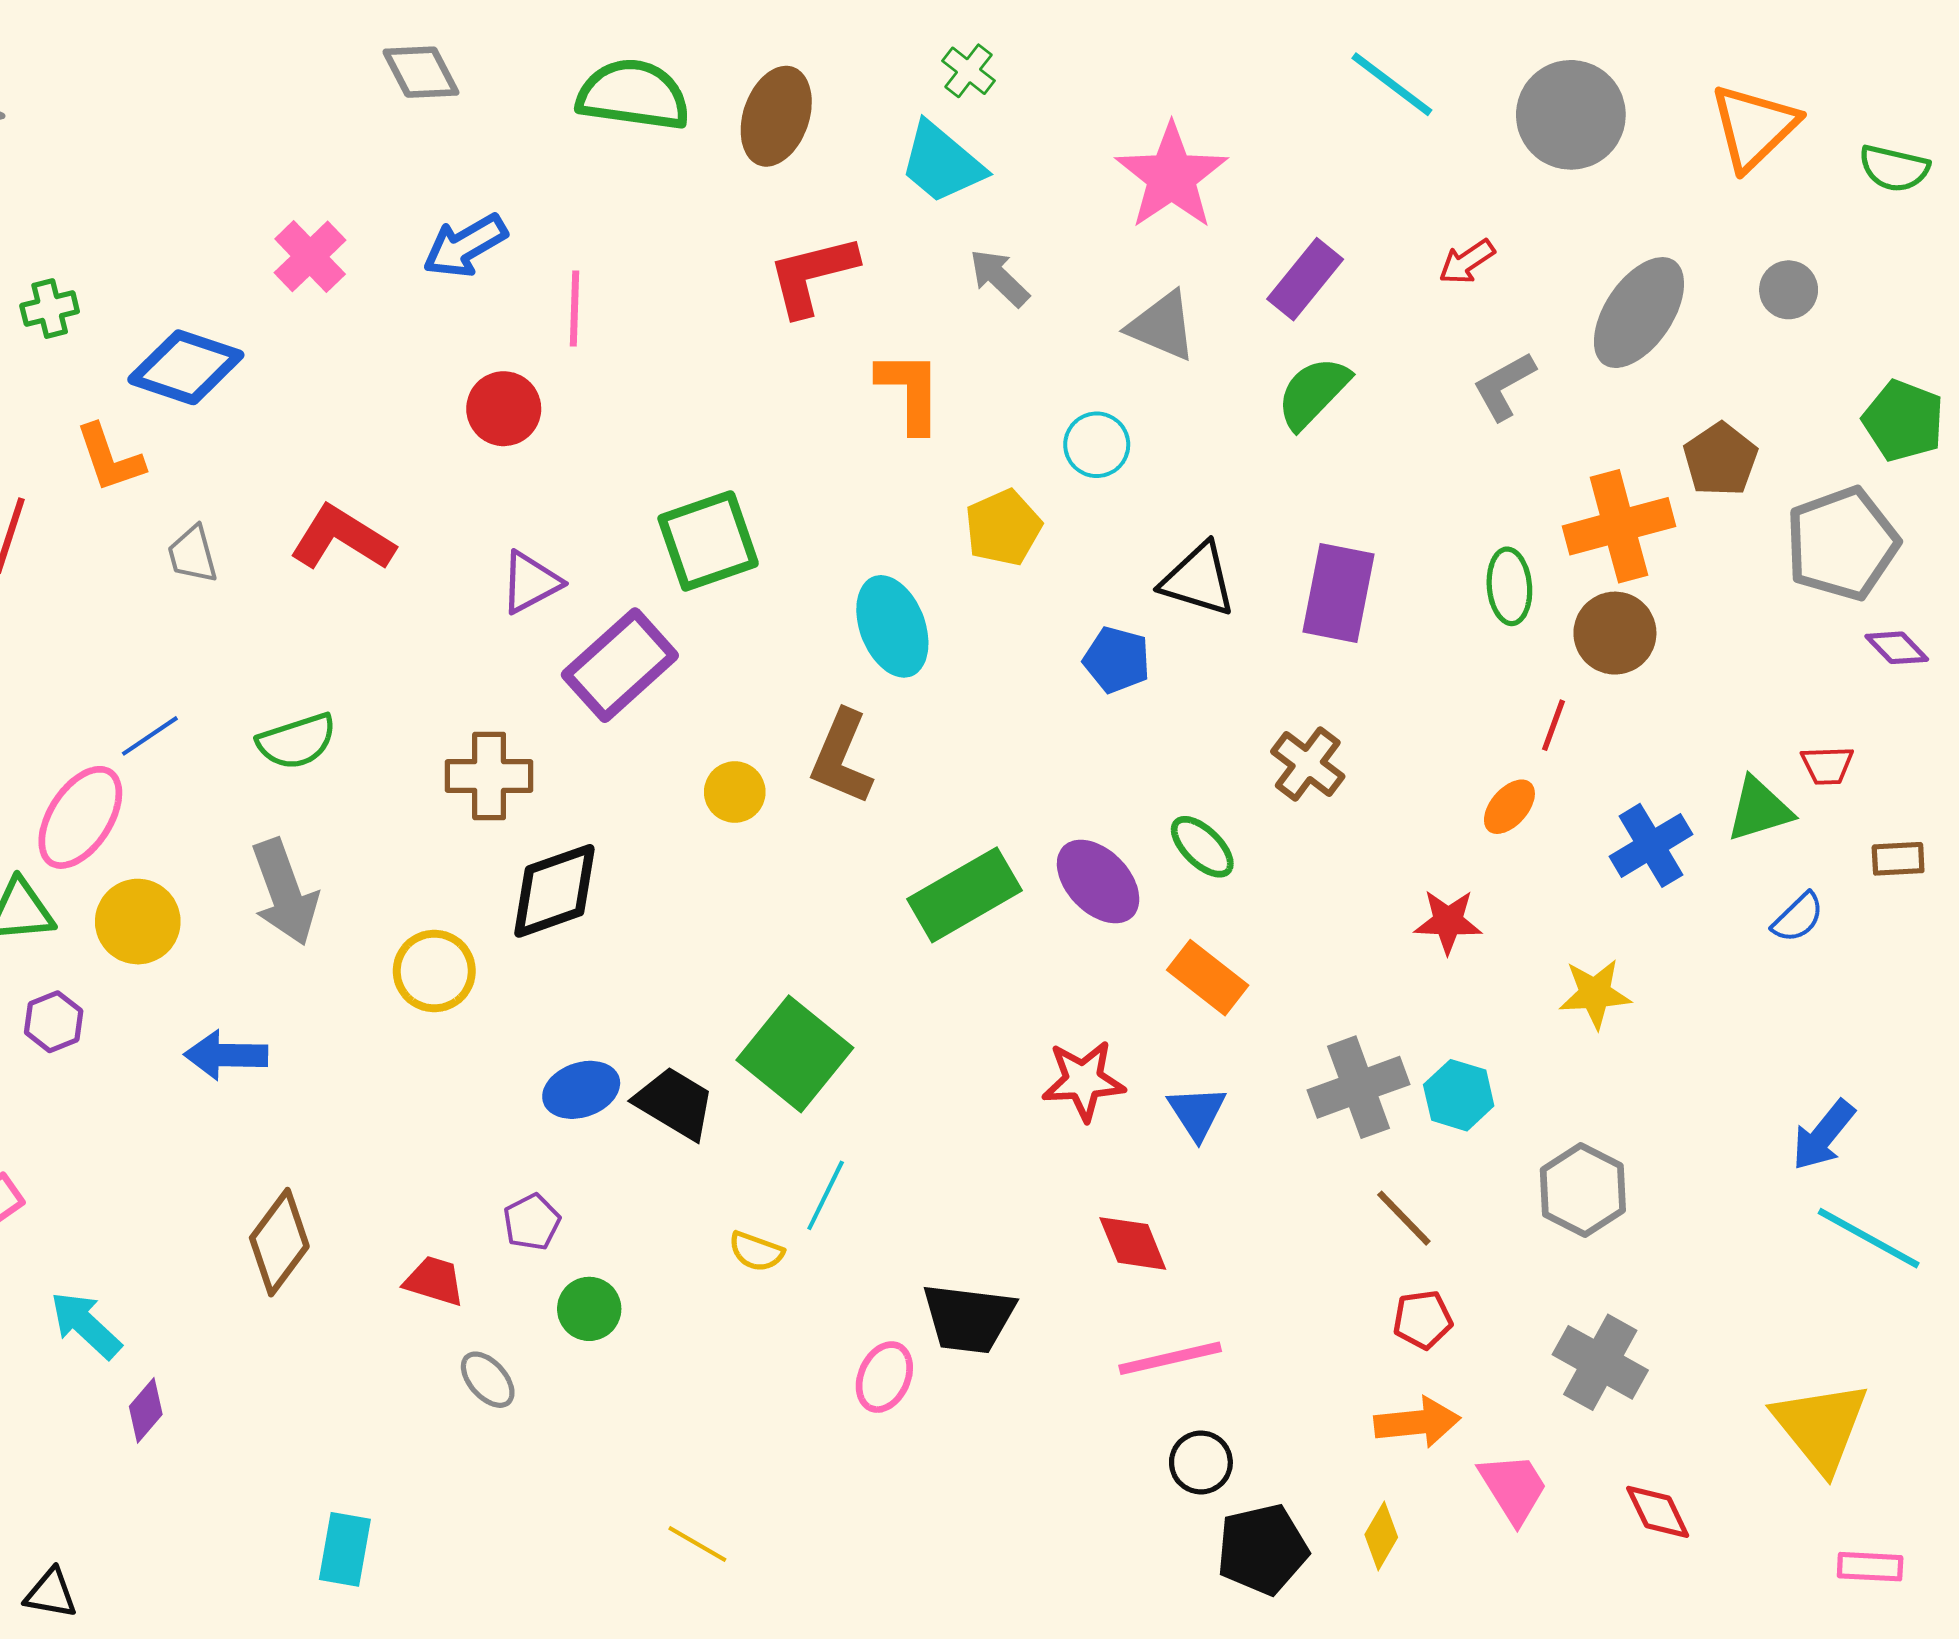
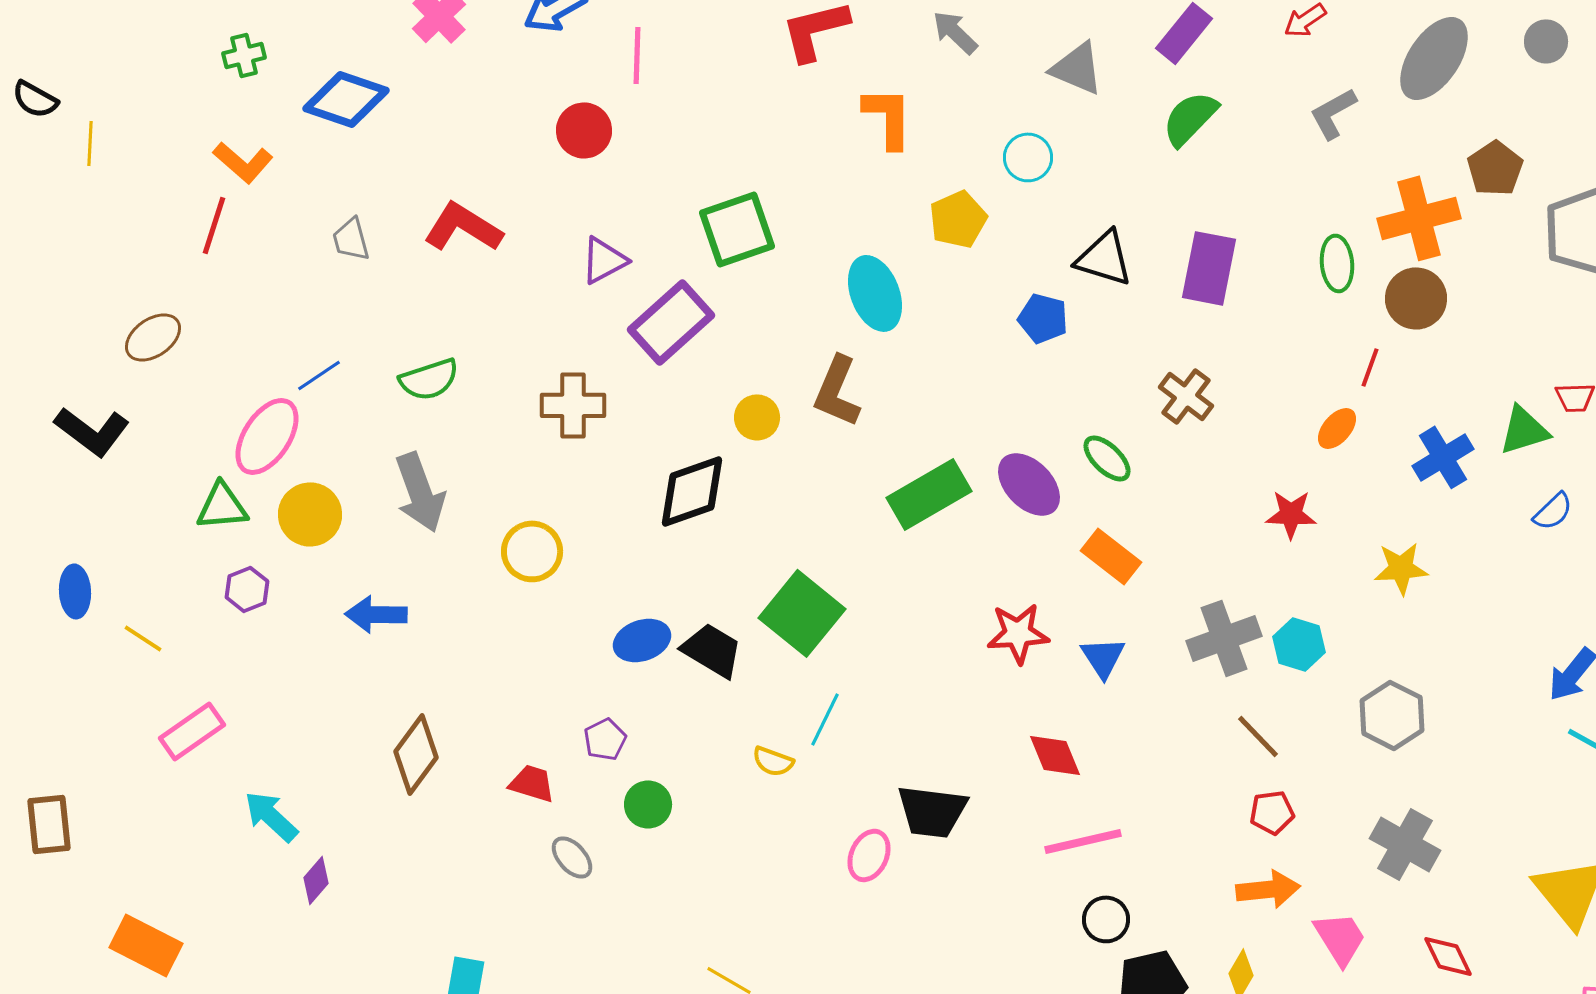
orange L-shape: (110, 458) -> (243, 162), moved, turned -30
black diamond: (554, 891) -> (692, 491), moved

